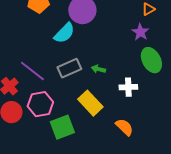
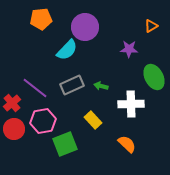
purple star: (140, 32) -> (129, 49), moved, turned -30
white cross: (128, 87) -> (131, 104), size x1.4
yellow rectangle: (90, 103) -> (93, 120), size x0.7

